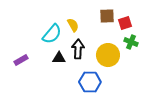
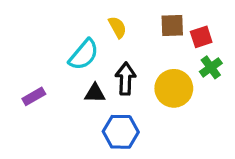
yellow semicircle: (73, 25) -> (117, 27), moved
green cross: (131, 42) -> (211, 67), turned 32
blue hexagon: (90, 82) -> (121, 132), moved

